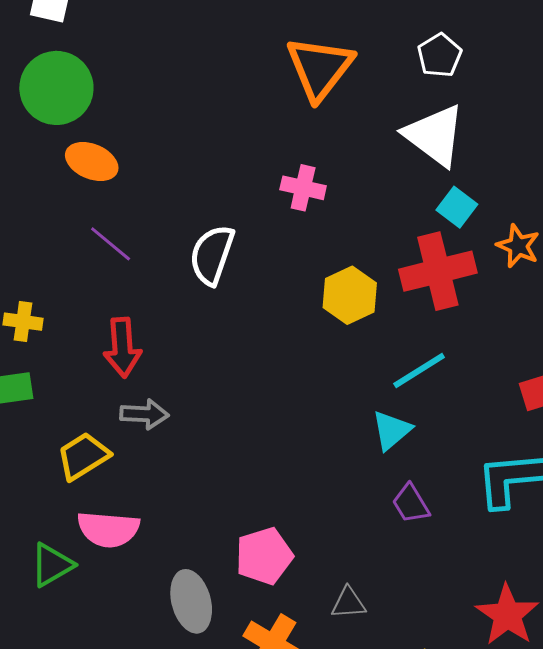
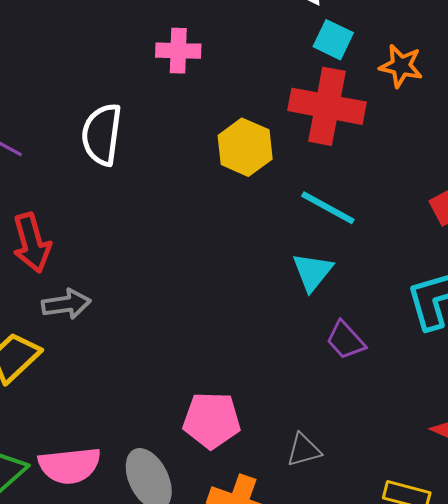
red cross: (438, 271) -> (327, 106), turned 36
cyan line: (419, 370) -> (328, 208), turned 72
pink semicircle: (108, 529) -> (70, 466), moved
pink pentagon: (264, 556) -> (212, 420), turned 30

